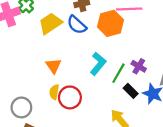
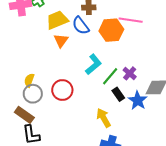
orange triangle: (53, 66) -> (61, 41), moved
yellow semicircle: (54, 92) -> (29, 80), moved
gray circle: (21, 107) -> (33, 94), moved

